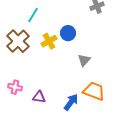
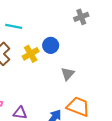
cyan line: (33, 15) -> (14, 26), turned 70

